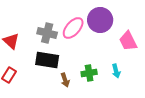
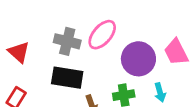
purple circle: (100, 20) -> (138, 59), moved

